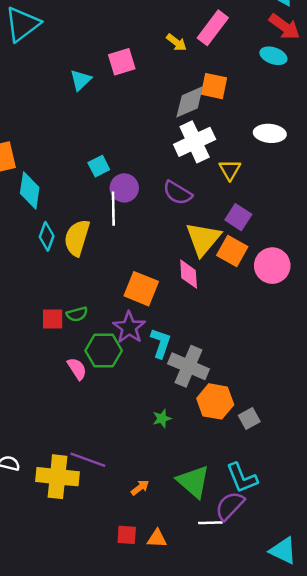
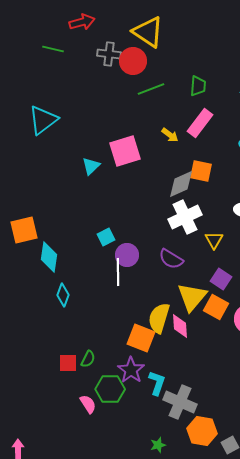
pink square: (122, 62) -> (125, 151), size x1.4
yellow semicircle: (77, 238) -> (159, 318), moved
green semicircle: (77, 314) -> (88, 359), turned -48

